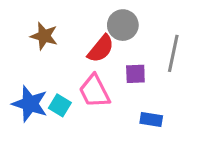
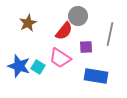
brown star: (44, 36) -> (28, 23), turned 30
pink trapezoid: (94, 91) -> (60, 58), turned -30
blue rectangle: (151, 120) -> (96, 76), size x1.6

